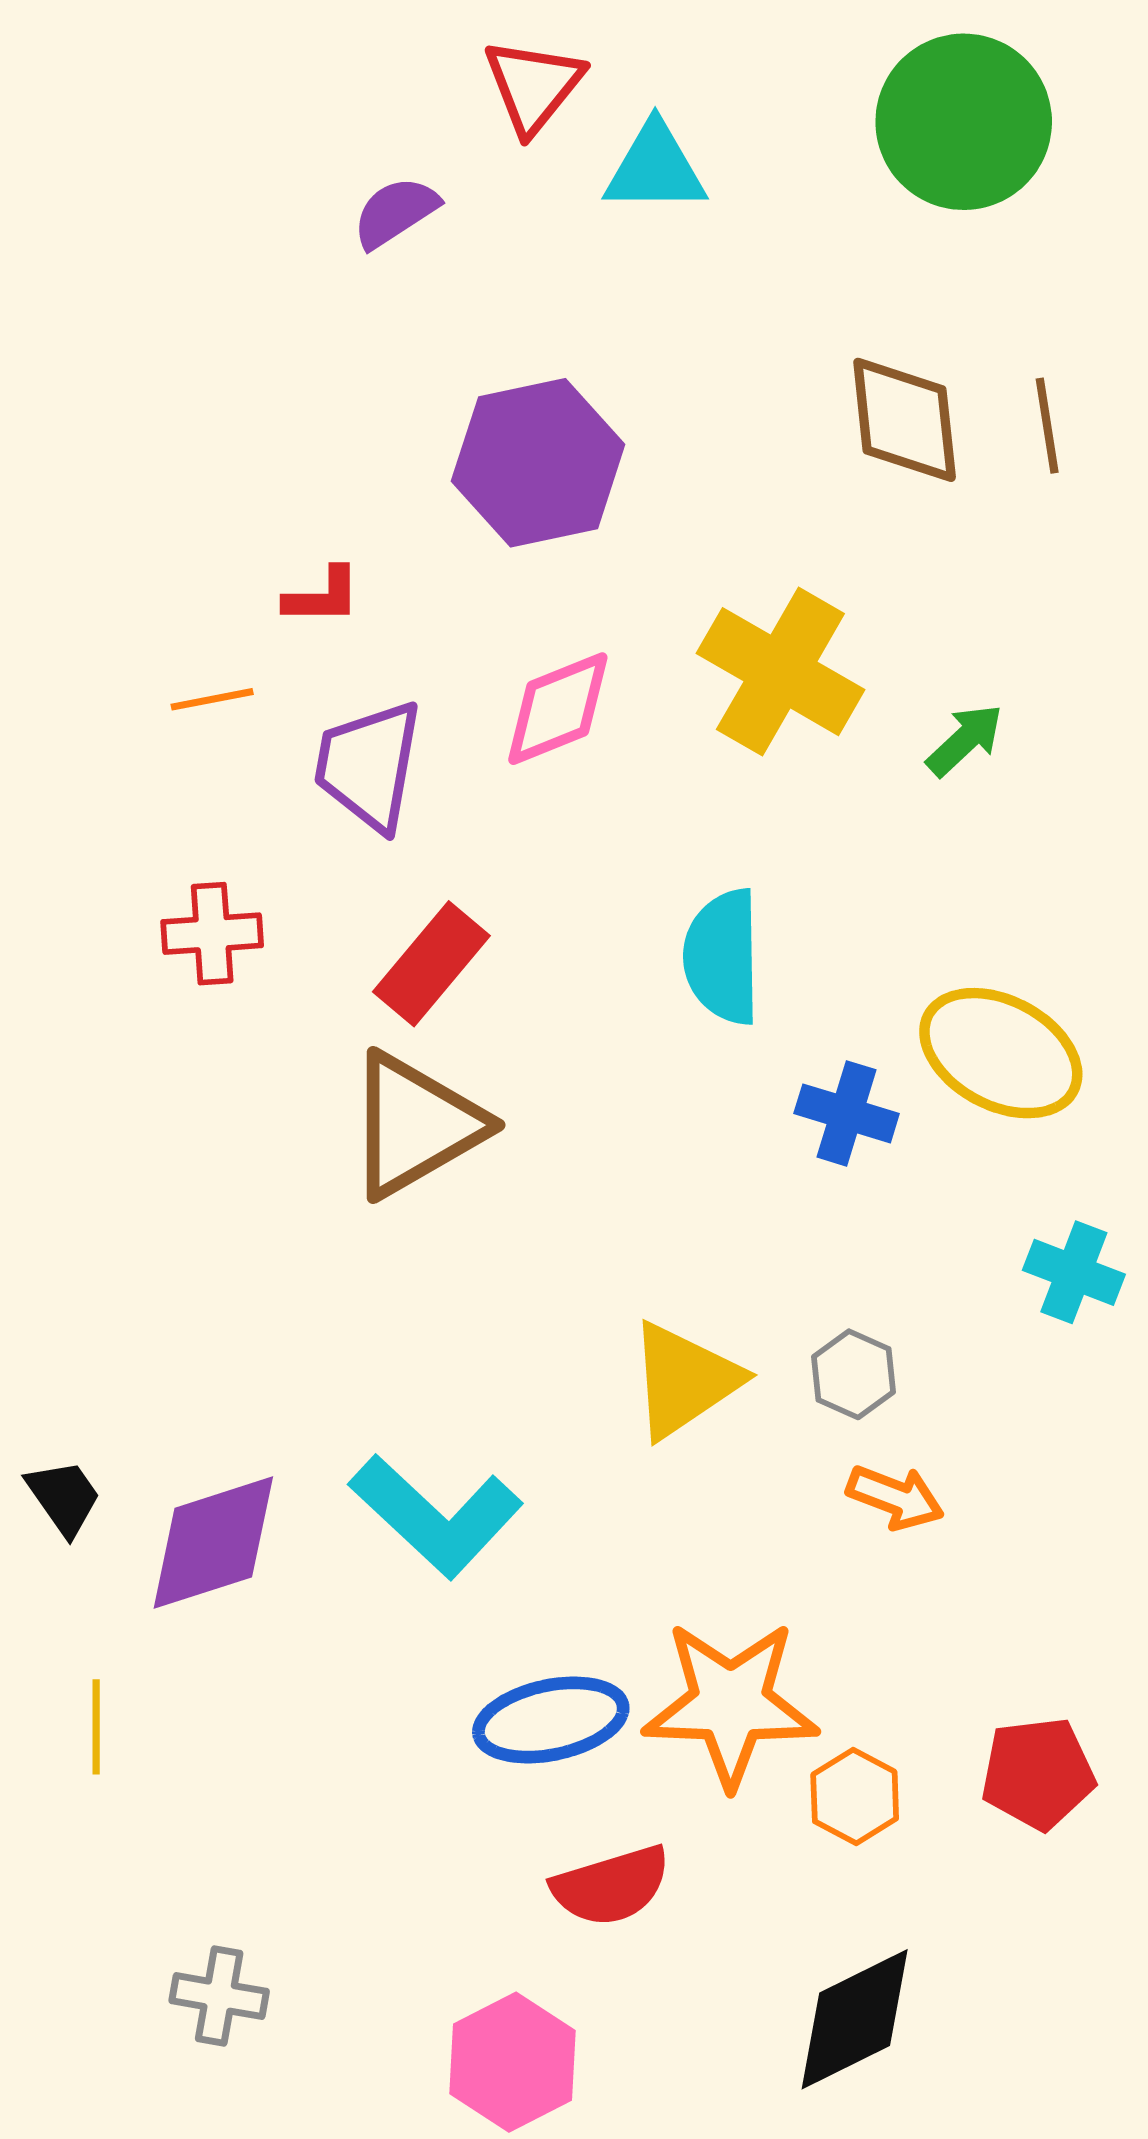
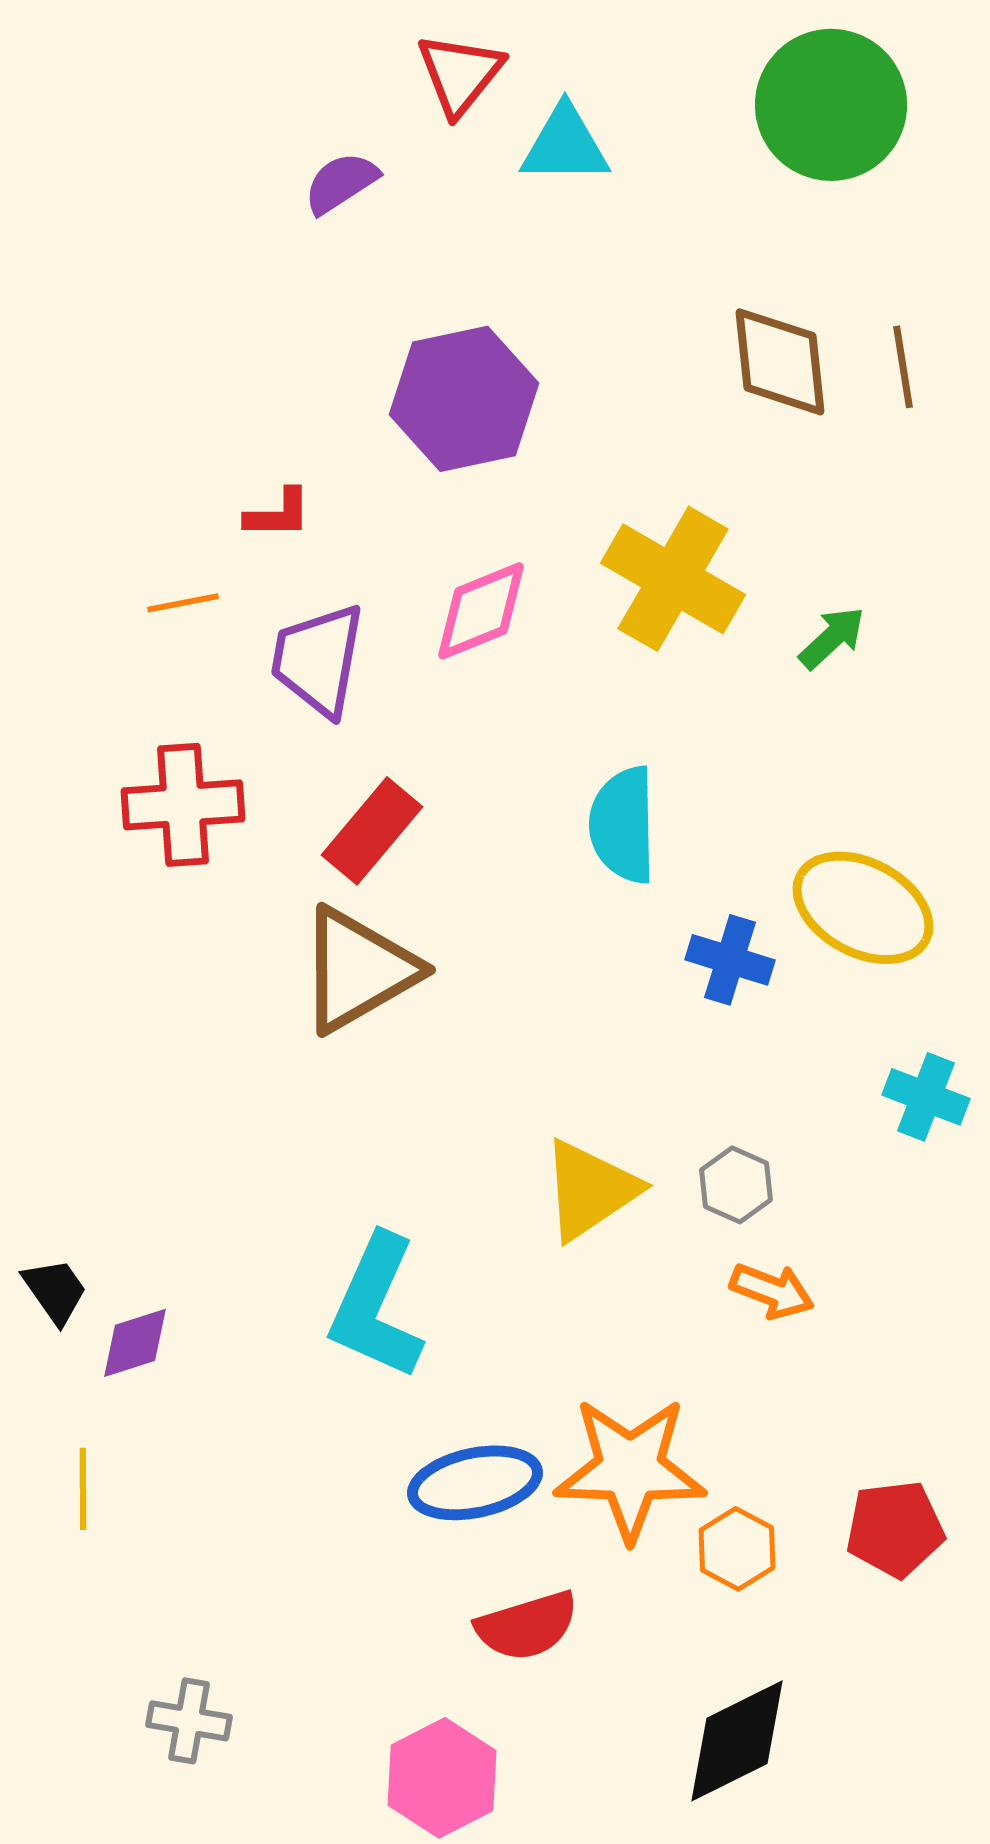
red cross: (212, 934) -> (183, 805), size x1.4
cyan L-shape: (436, 1516) -> (376, 1307), turned 71
purple diamond: (213, 1543) -> (135, 1343), moved, size x0.6

